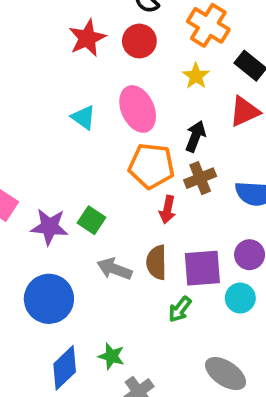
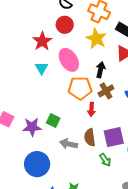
red star: (87, 38) -> (42, 41), moved
yellow star: (196, 76) -> (96, 39), size x1.5
cyan triangle: (84, 117) -> (42, 68), turned 32
green arrow: (180, 309) -> (105, 160), turned -64

